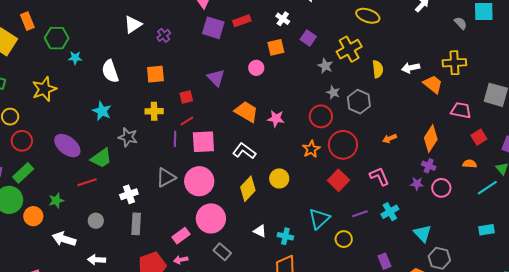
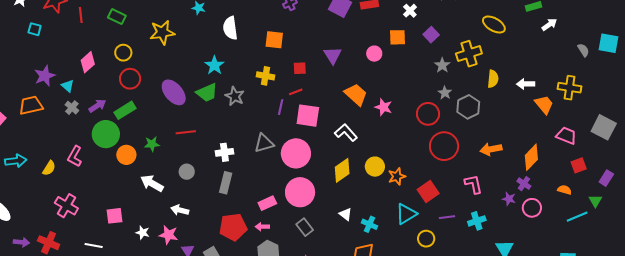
orange arrow: (390, 138) -> (491, 149), size x1.5
orange star: (311, 149) -> (397, 176), moved
green trapezoid: (101, 158) -> (207, 93), moved
red square: (338, 180) -> (428, 191), moved

